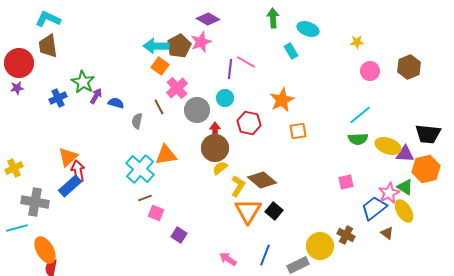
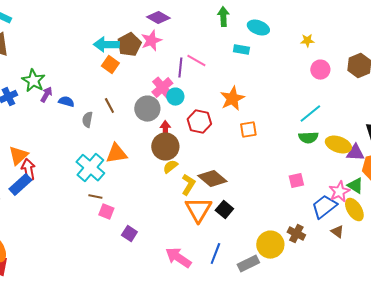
cyan rectangle: (291, 51) -> (241, 50), turned -49
pink cross: (177, 88) -> (162, 88), moved
brown line: (145, 198) -> (95, 197), turned 32
pink arrow: (228, 259) -> (178, 258), size x1.5

